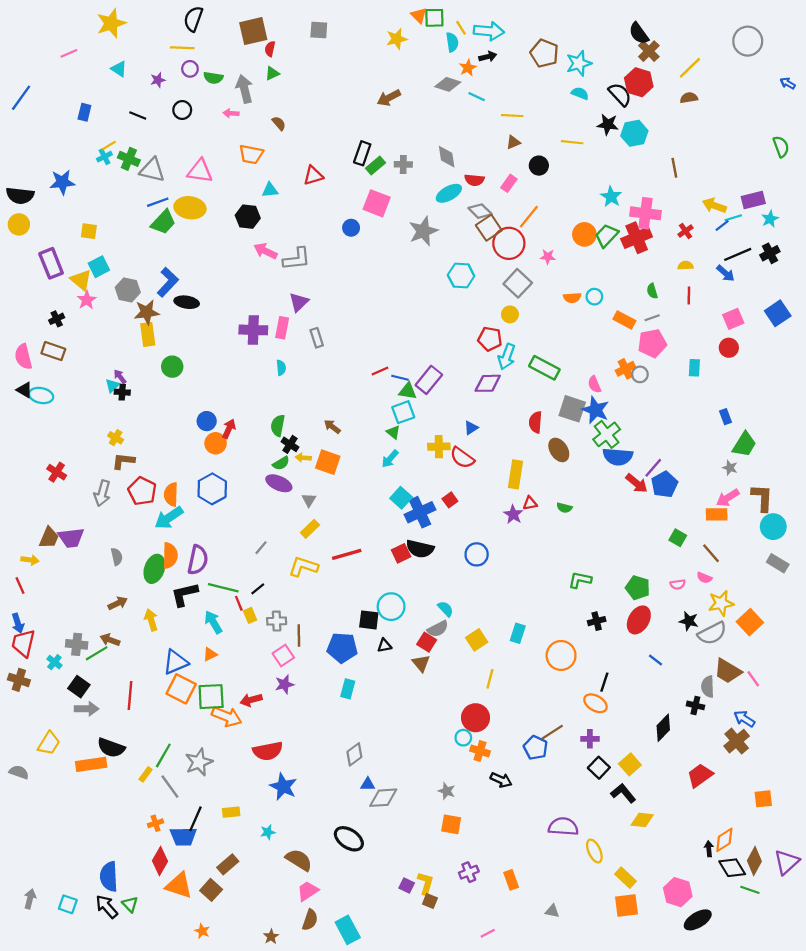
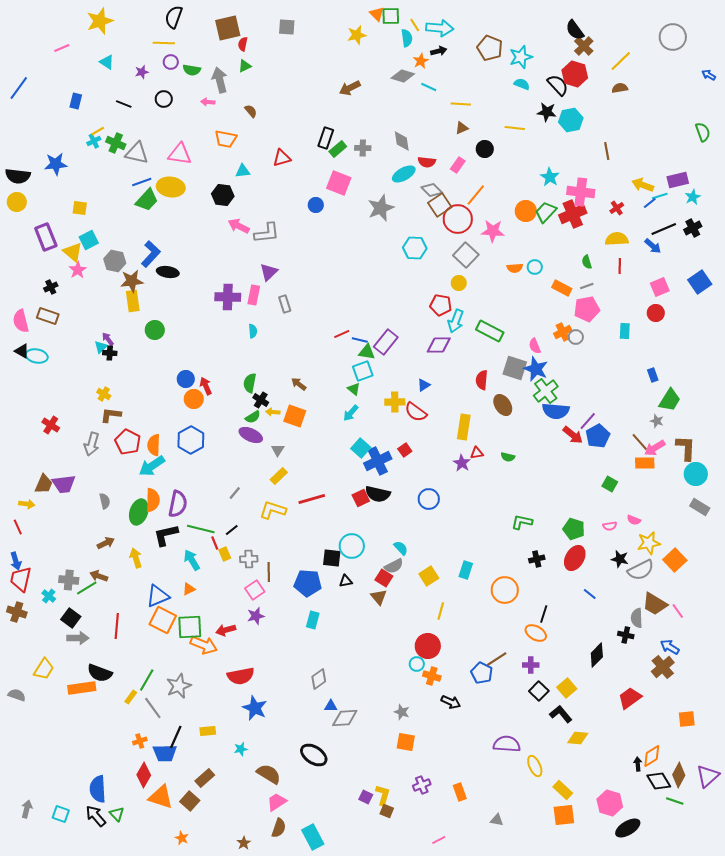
pink star: (548, 257) -> (493, 231), size x1.6
yellow semicircle: (685, 266) -> (617, 239), size x1.6
red arrow: (229, 429) -> (206, 386), turned -48
brown line: (711, 553) -> (640, 442), moved

